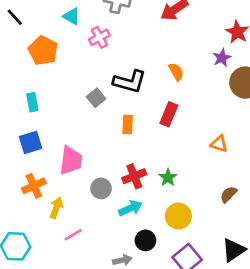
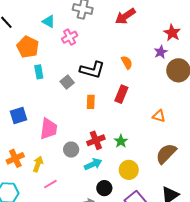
cyan rectangle: (32, 102) -> (39, 72), moved
orange cross: (34, 186) -> (15, 158), moved
brown semicircle: (229, 194) -> (166, 154), size x1.6

